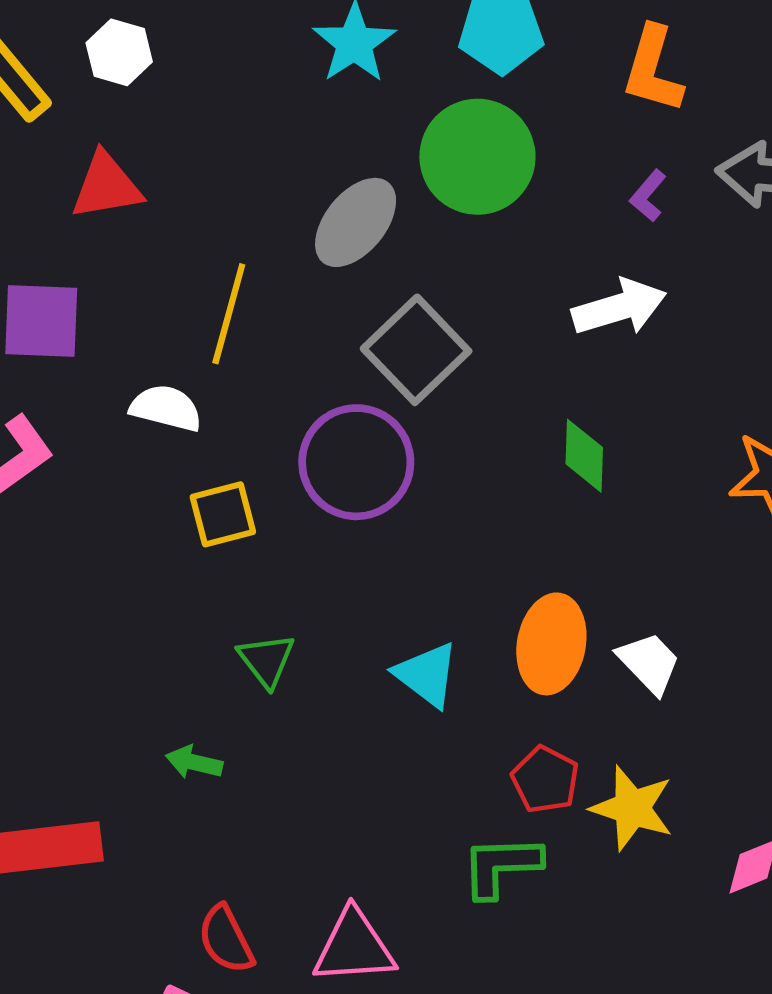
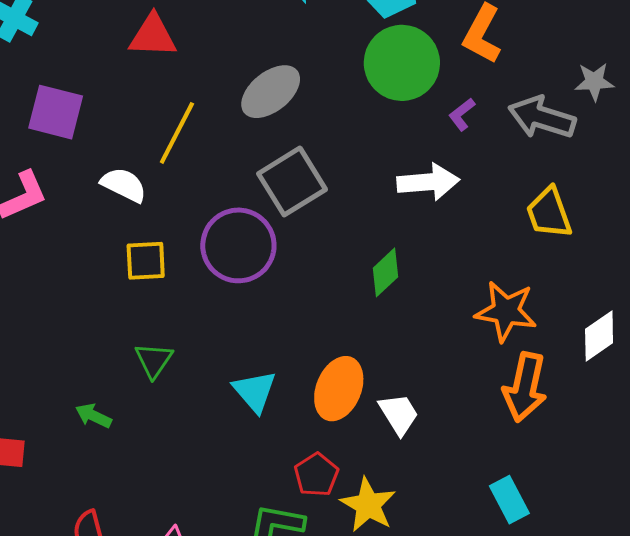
green circle: (477, 157) -> (402, 63), moved
red triangle: (106, 186) -> (153, 36), moved
green diamond: (584, 456) -> (385, 272), turned 33

